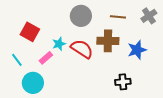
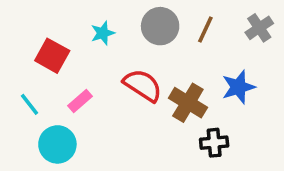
gray circle: (81, 16) -> (160, 26), moved
brown line: (118, 17) -> (205, 30), turned -70
brown cross: (108, 41) -> (188, 103), moved, turned 30
cyan star: (59, 44) -> (103, 33), moved

